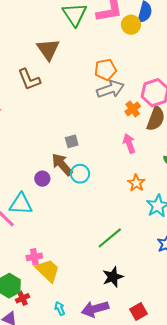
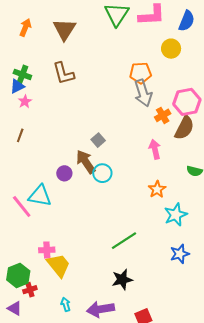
yellow circle: (131, 25) -> (171, 49), moved
brown triangle: (48, 49) -> (64, 29), moved
gray arrow: (110, 89) -> (143, 93), turned 84
gray square: (72, 141) -> (98, 140), turned -32

